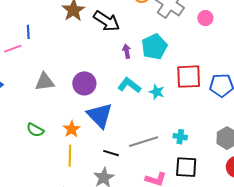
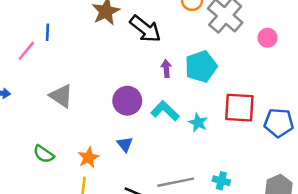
pink line: (13, 49) -> (26, 51), turned -36
gray triangle: (45, 82) -> (61, 96), turned 35
purple circle: (84, 83) -> (127, 101), moved
blue triangle: (100, 115) -> (125, 144), size x0.5

